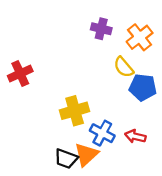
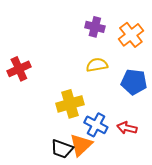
yellow semicircle: (124, 67) -> (97, 65), moved, turned 120

